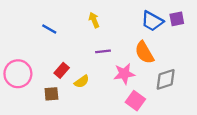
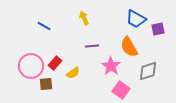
purple square: (177, 19) -> (158, 29), moved
pink circle: (18, 74) -> (31, 66), moved
pink star: (124, 74) -> (111, 66), turned -30

